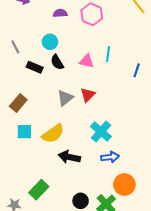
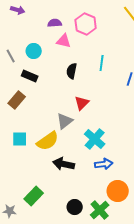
cyan circle: (50, 42) -> (34, 51), moved
pink triangle: (87, 61) -> (64, 41), moved
black semicircle: (57, 62) -> (72, 71), moved, turned 42
gray triangle: (65, 98) -> (65, 121), moved
brown rectangle: (18, 103) -> (17, 100), moved

